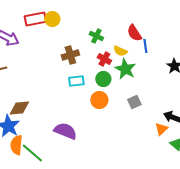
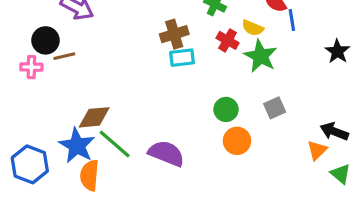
green circle: (103, 79) -> (226, 109), moved
cyan rectangle: (76, 81) -> (182, 58), moved
orange circle: (99, 100) -> (237, 141), moved
green line: (32, 153) -> (115, 144), moved

